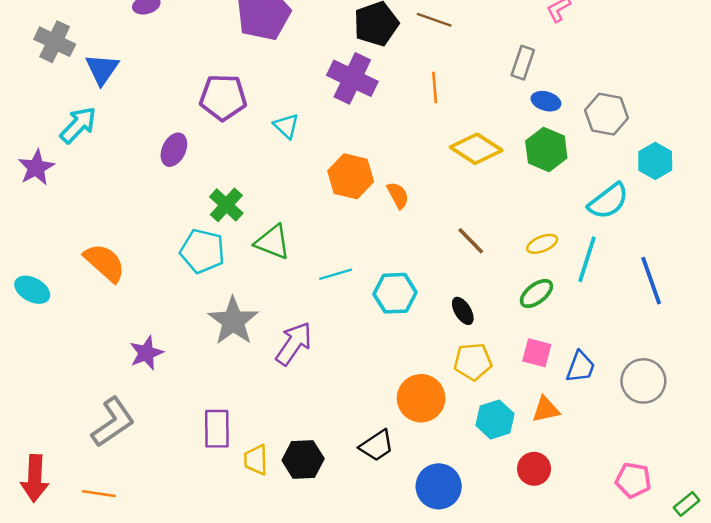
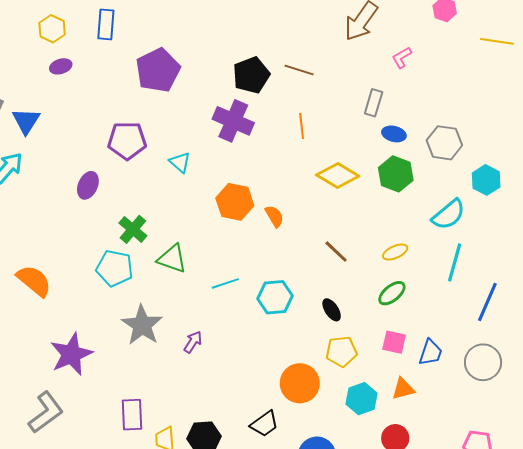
cyan line: (587, 259) -> (455, 262), moved
blue line: (651, 281) -> (487, 302), moved, turned 45
purple arrow: (294, 344) -> (193, 342), size x0.6
purple star: (146, 353) -> (71, 354), size x1.5

